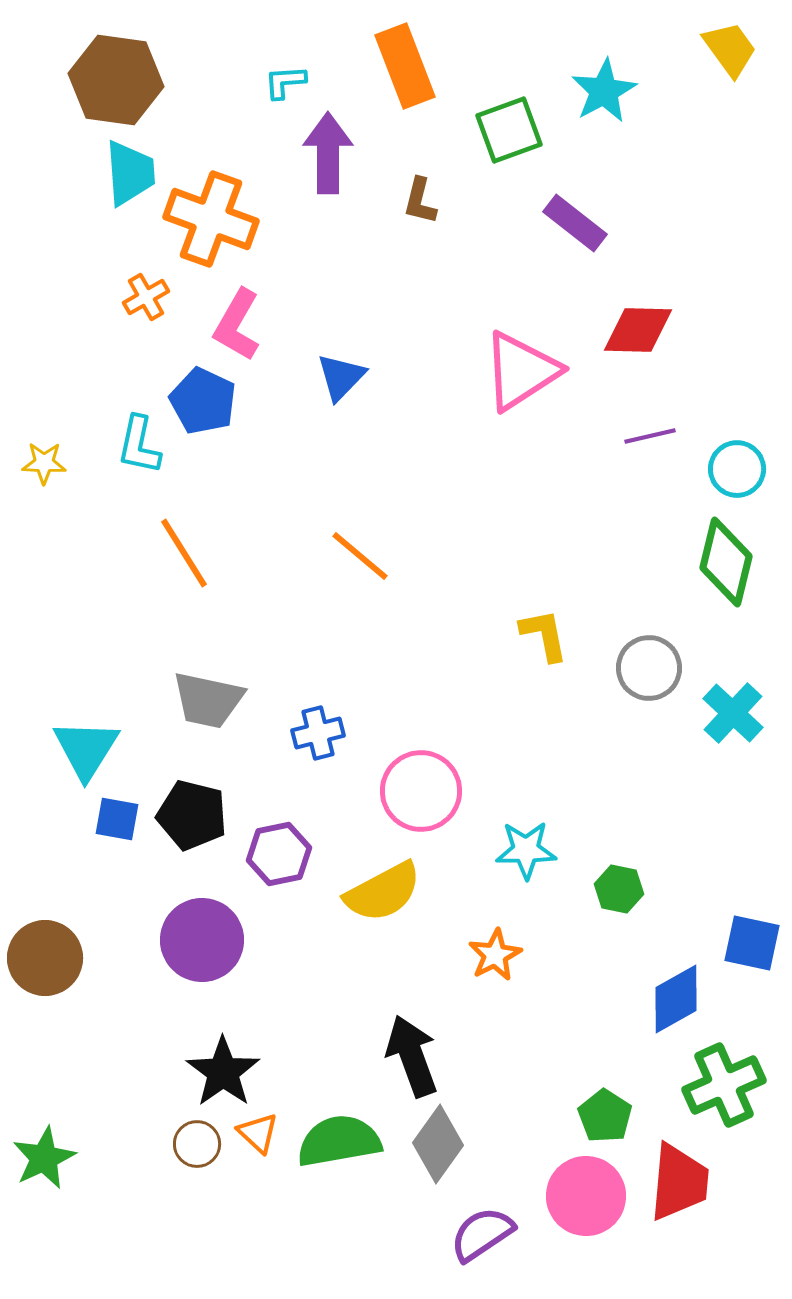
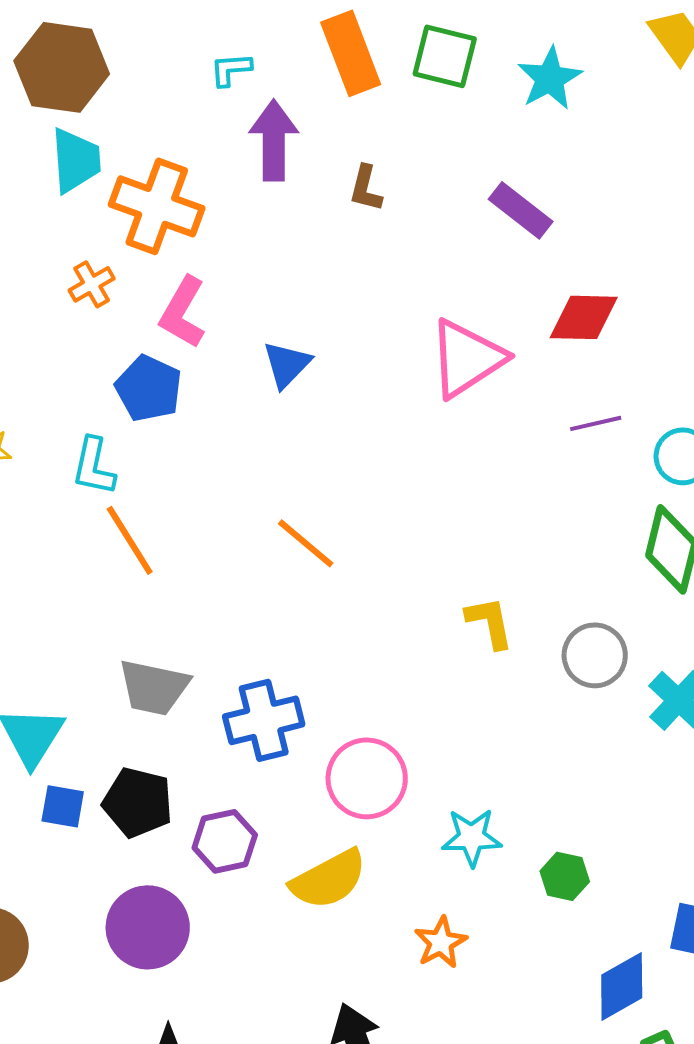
green square: (509, 130) -> (445, 56), moved, turned 34
cyan L-shape: (139, 445) -> (94, 466), moved
blue cross: (318, 733) -> (264, 720), size x1.5

